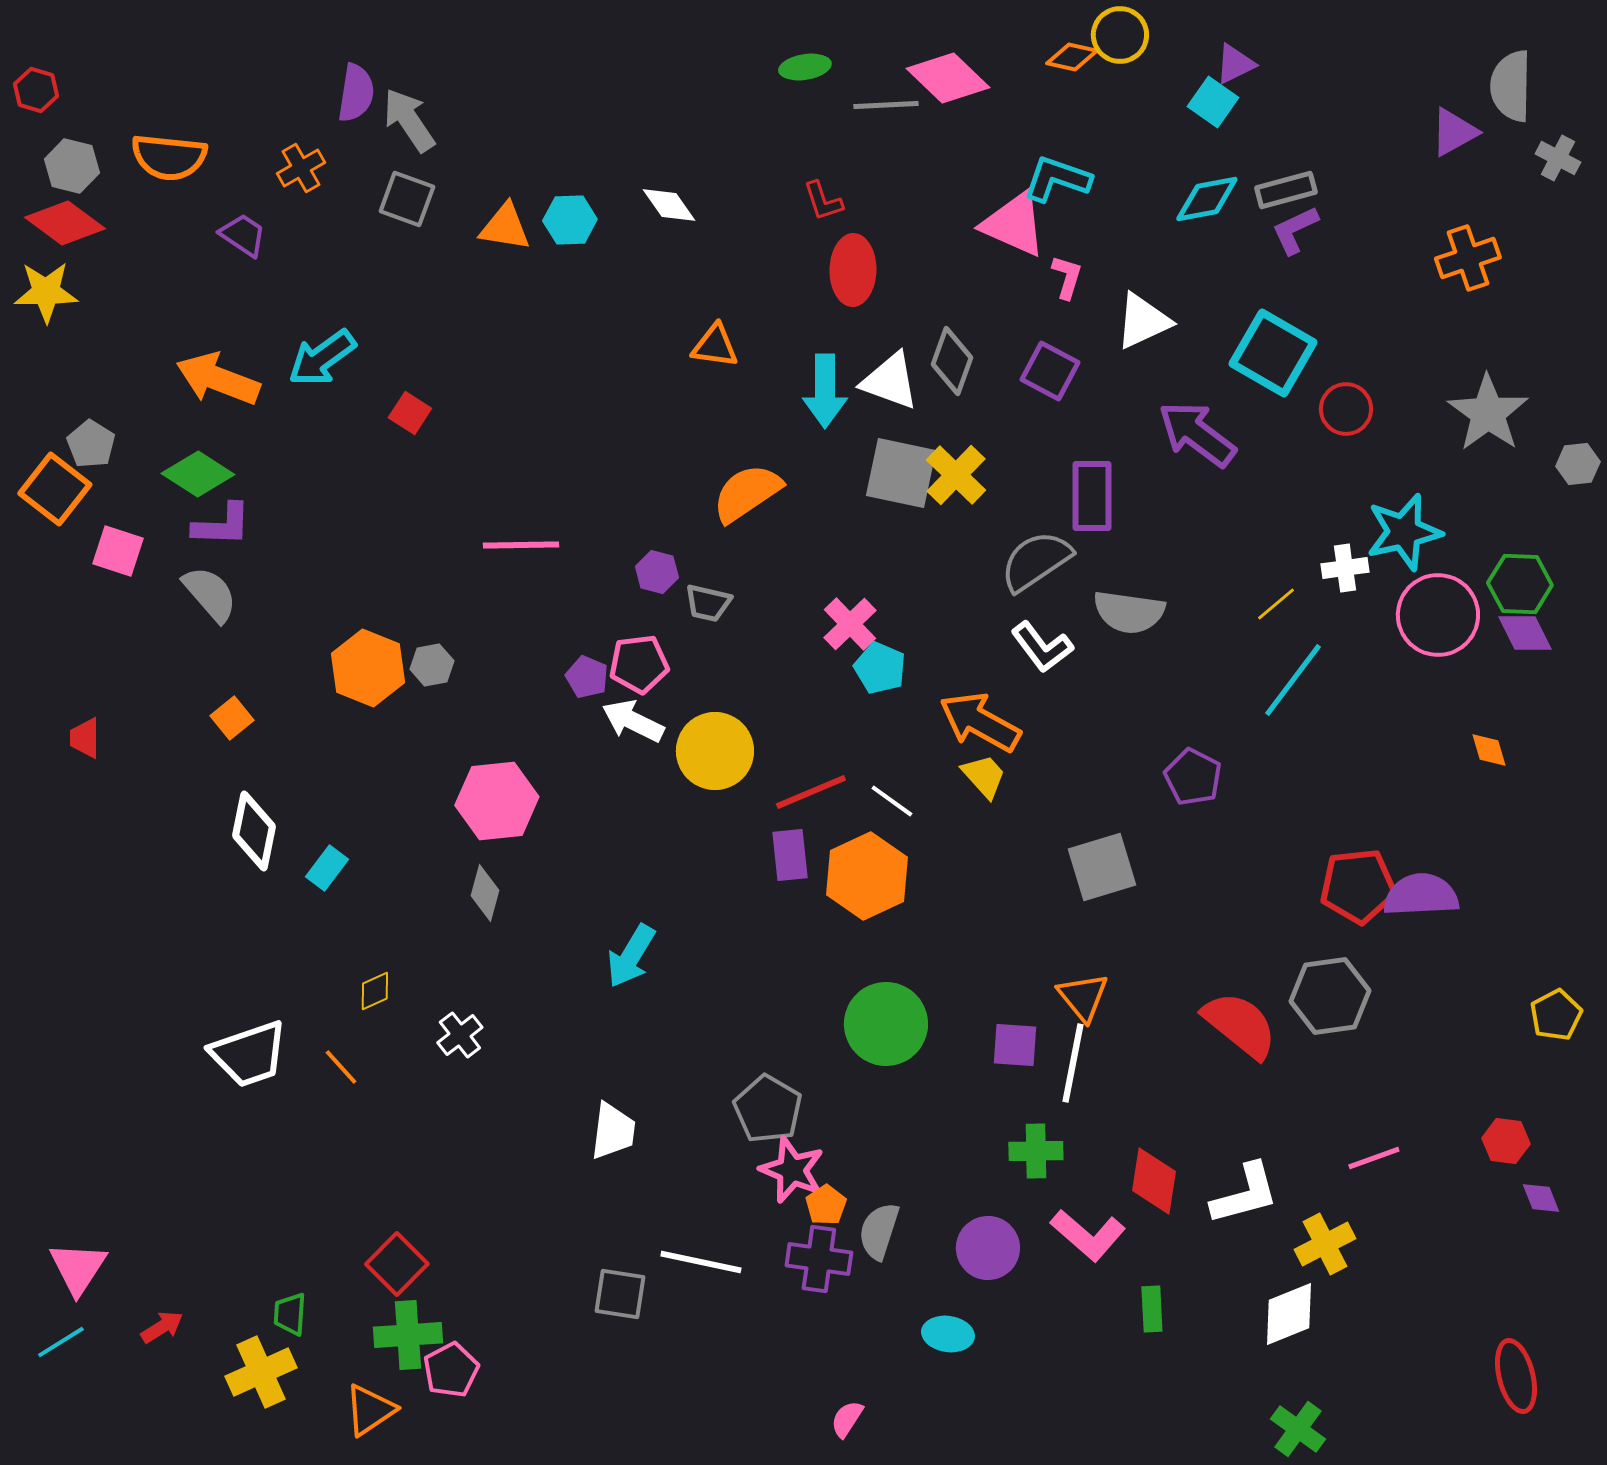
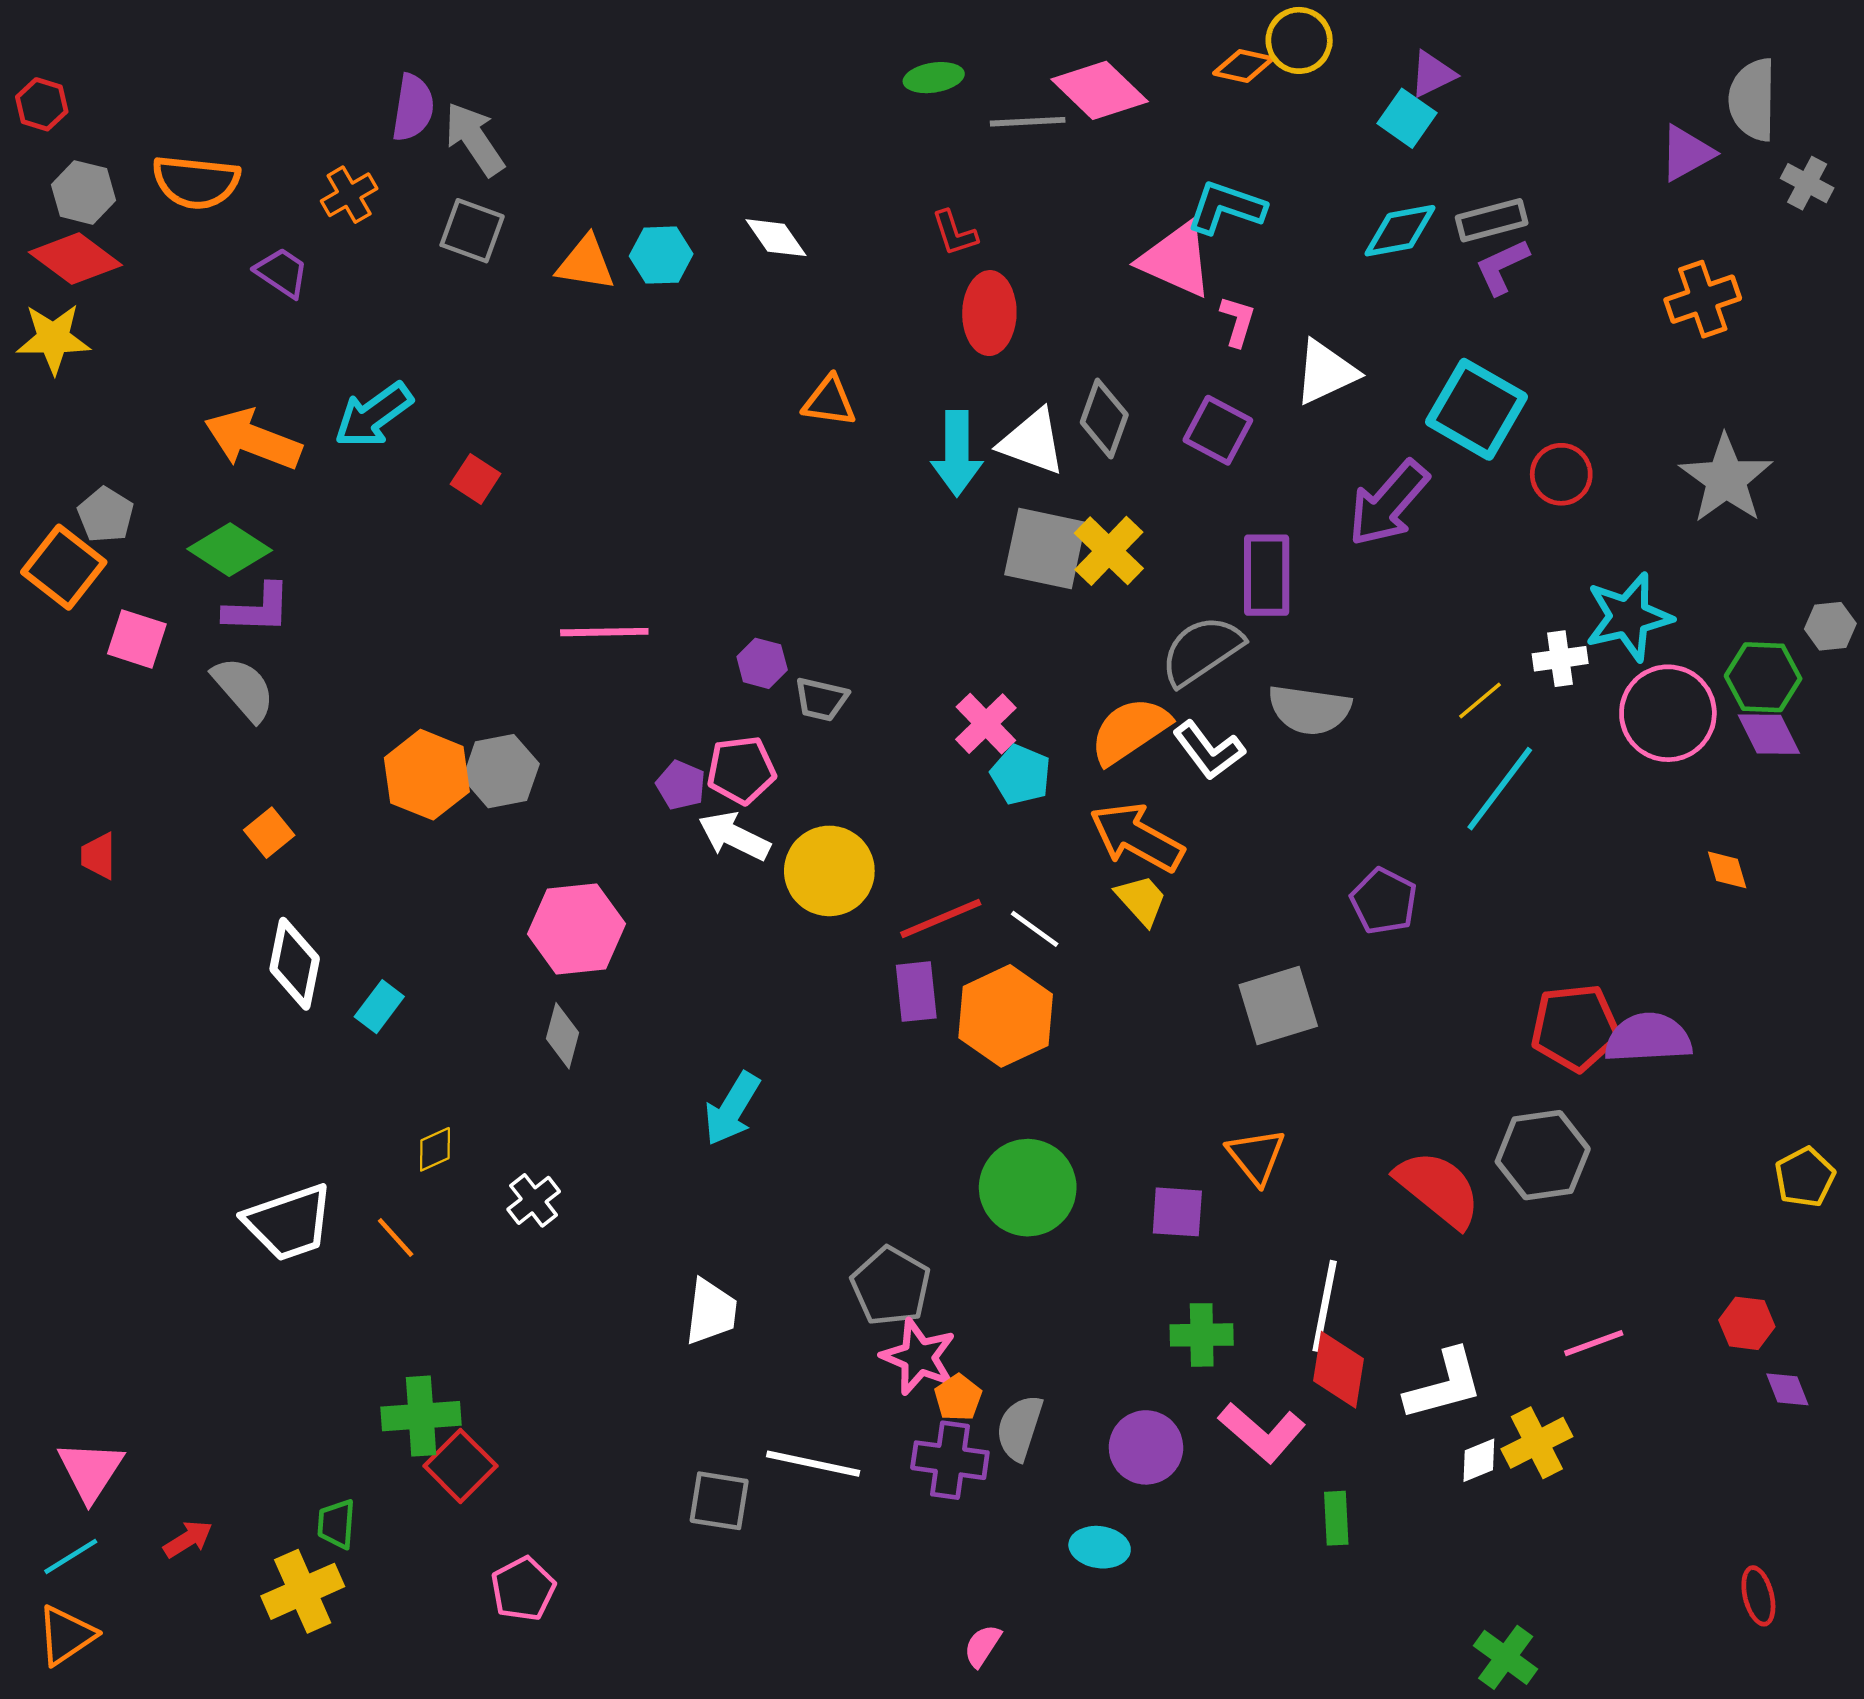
purple arrow: (1197, 434) -> (1388, 503), turned -86
gray hexagon: (1578, 464) -> (1830, 626), moved
orange semicircle: (747, 493) -> (1130, 731), moved
gray hexagon: (432, 665) -> (501, 771), size x1.5
white line: (1073, 1063) -> (1325, 1306), moved
white diamond: (1289, 1314) -> (1479, 1460), moved, size x0.6
green cross: (408, 1335) -> (421, 1416), moved
red ellipse: (1516, 1376) -> (1758, 1596), size x0.7
orange triangle: (370, 1410) -> (66, 1635), moved

